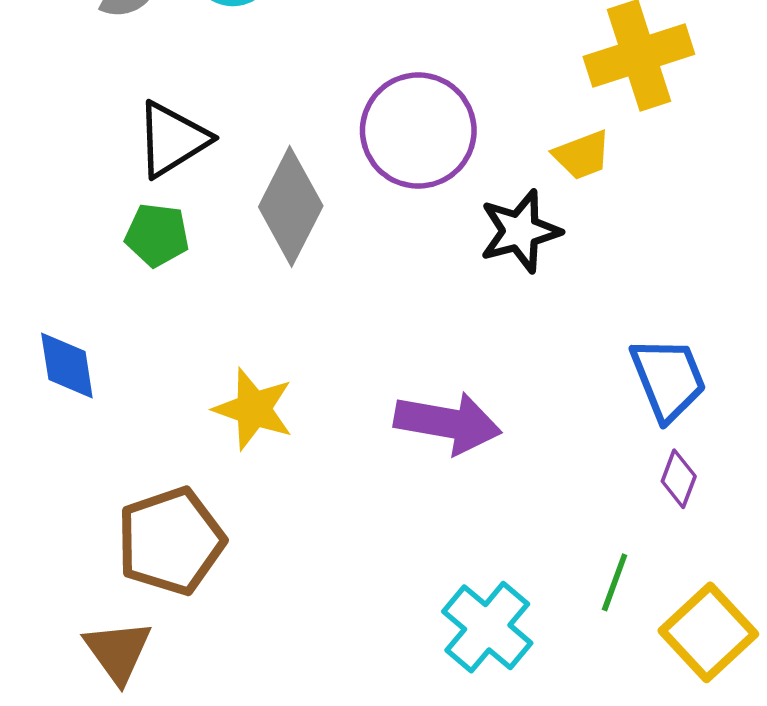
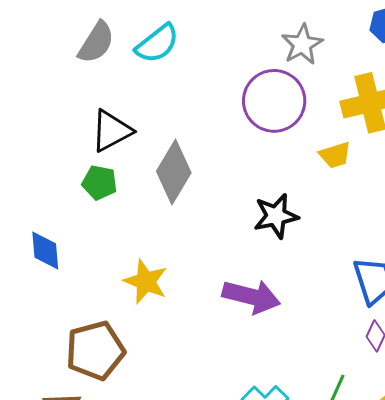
purple circle: (418, 131) -> (274, 101), moved
black star: (520, 231) -> (276, 216), moved

